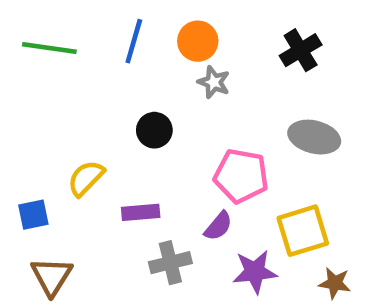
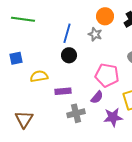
blue line: (134, 41) -> (67, 33), moved
orange circle: (198, 41) -> (105, 16), moved
yellow semicircle: (86, 178) -> (39, 76), turned 36
blue square: (33, 215) -> (16, 58), moved

